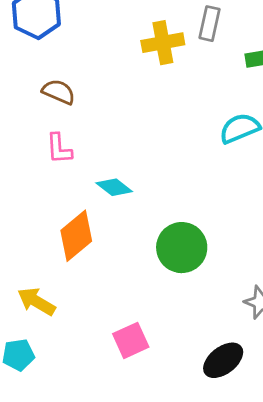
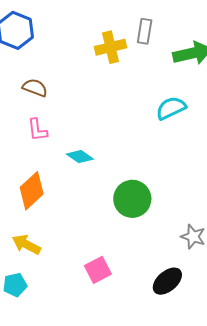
orange diamond: (76, 236) -> (32, 191), moved

